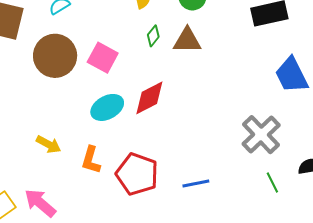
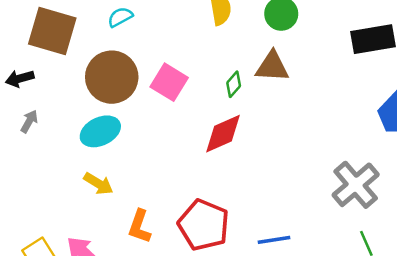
green diamond: (153, 36) -> (234, 84), moved
cyan ellipse: (107, 107) -> (100, 131), moved
orange L-shape: (91, 160) -> (139, 226), moved

